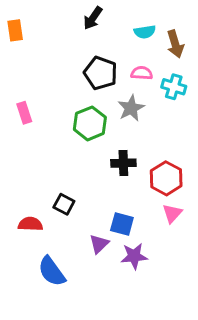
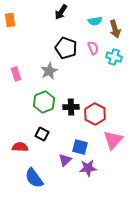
pink semicircle: (142, 73) -> (93, 48), turned 64
gray star: (131, 108) -> (49, 71), moved
green hexagon: (90, 123) -> (44, 102), moved
black cross: (123, 163) -> (71, 107), moved
red hexagon: (166, 178) -> (95, 114), moved
pink triangle: (172, 213) -> (113, 140), size x1.5

